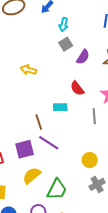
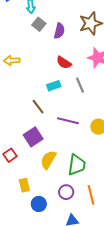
gray line: (94, 116) -> (80, 85), moved
purple line: (49, 143) -> (68, 121), moved

